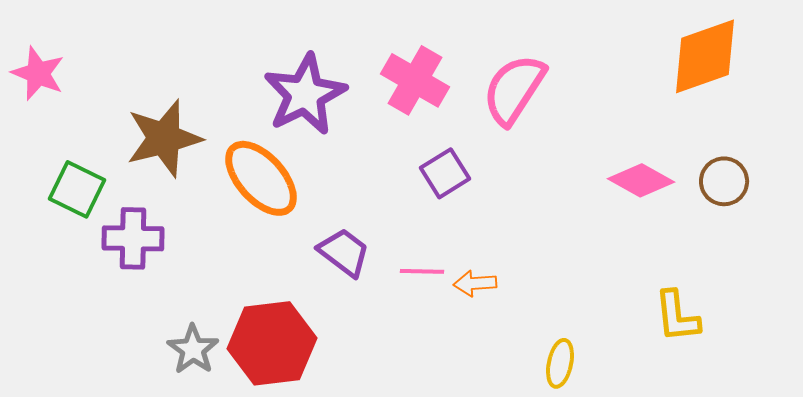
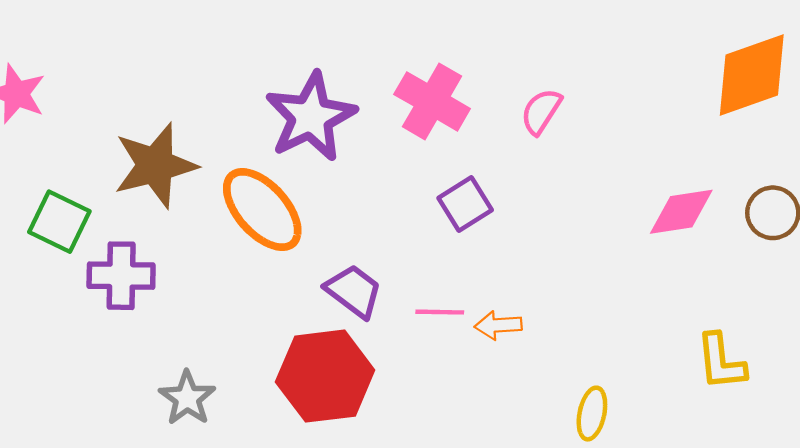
pink semicircle: (514, 89) -> (541, 111), size x0.6
pink diamond: (641, 180) -> (681, 212), turned -38
red hexagon: (272, 343) -> (325, 376), moved

